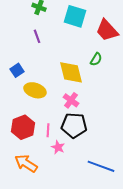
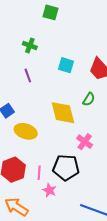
cyan square: (75, 16) -> (66, 65), moved, size x0.7
pink cross: (71, 100) -> (85, 142), moved

